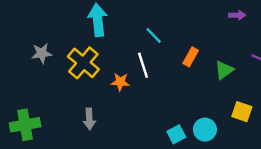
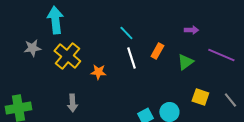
purple arrow: (237, 15) -> (191, 30), moved
cyan arrow: (98, 20) -> (55, 20), moved
white line: (143, 65) -> (131, 58), moved

